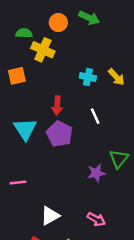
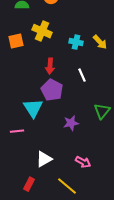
yellow cross: (43, 50) -> (42, 31), moved
cyan triangle: (25, 129) -> (33, 108), moved
purple star: (96, 173) -> (71, 123), moved

